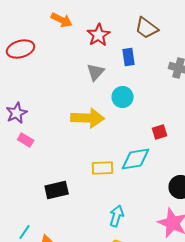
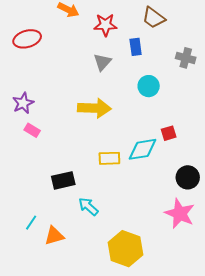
red star: (99, 35) -> (105, 25), turned 30
cyan circle: (123, 97) -> (149, 86), moved
red square: (160, 132) -> (169, 133), moved
cyan arrow: (117, 216) -> (88, 207), moved, turned -65

